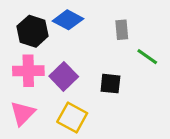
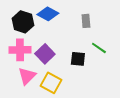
green line: (147, 57) -> (99, 48), moved
pink triangle: (23, 113) -> (27, 76), moved

